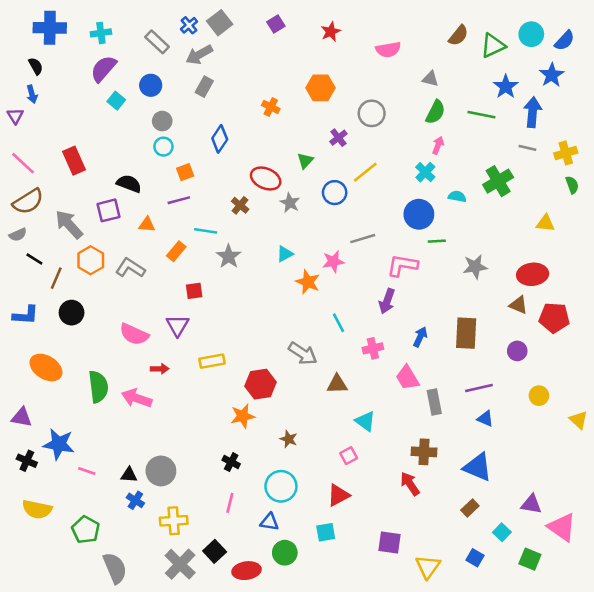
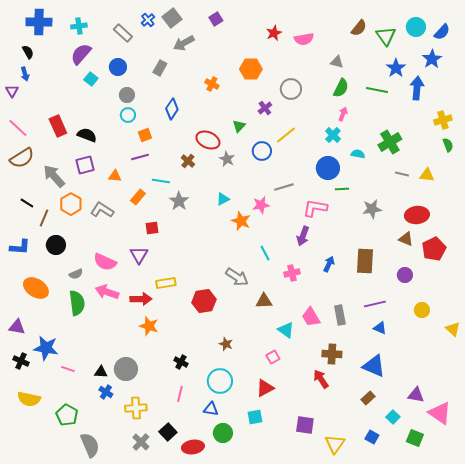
red star: (331, 32) -> (274, 33), moved
green triangle: (493, 46) -> (386, 36), turned -40
gray arrow: (199, 55) -> (184, 43), moved
gray line: (527, 148) -> (402, 174), moved
black semicircle: (129, 184) -> (87, 135), moved
gray semicircle: (18, 235) -> (76, 274), moved
red pentagon: (554, 318) -> (434, 249), turned -30
red arrow: (160, 369) -> (141, 299), moved, size x1.5
pink trapezoid: (407, 378) -> (311, 317), moved
pink arrow: (137, 398) -> (107, 292), moved
orange star: (243, 416) -> (149, 326), moved, turned 30
gray cross: (180, 564) -> (141, 442), size x0.7

